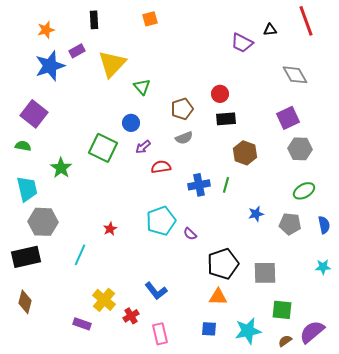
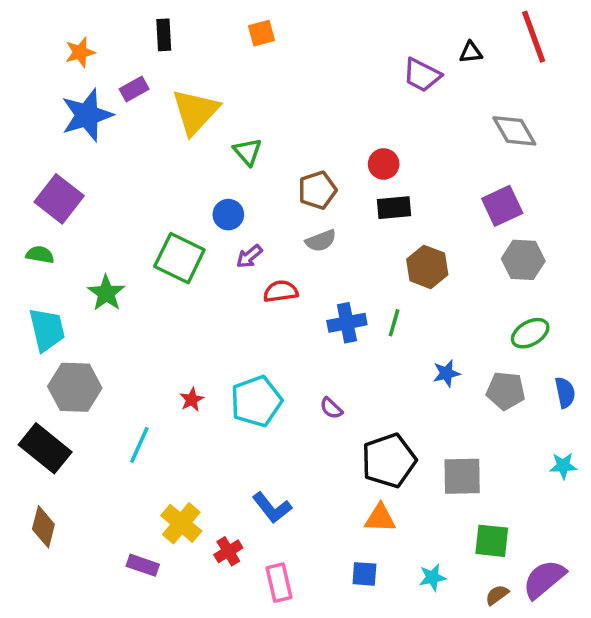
cyan pentagon: (161, 221) -> (256, 401), moved
black rectangle: (26, 257) -> (45, 448), turned 52
cyan star: (248, 331) -> (432, 577), size x0.6

